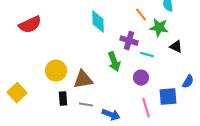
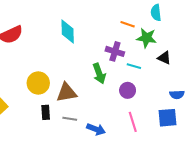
orange line: (141, 15) -> (128, 24), turned -32
cyan diamond: (98, 22) -> (68, 32), moved
blue semicircle: (188, 82) -> (177, 95), turned 56
blue square: (168, 97) -> (167, 118), moved

